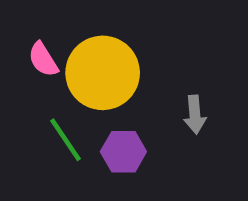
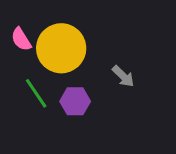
gray arrow: (195, 115) -> (123, 76), turned -40

